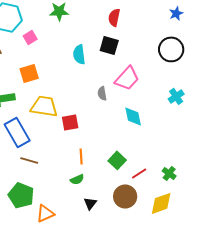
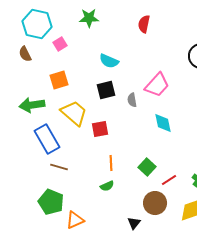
black square: (109, 45) -> (106, 90), moved, turned -30
cyan semicircle: (79, 54) -> (109, 61), turned -60
yellow trapezoid: (44, 106) -> (74, 113), turned 32
black triangle: (90, 203) -> (134, 223), moved

